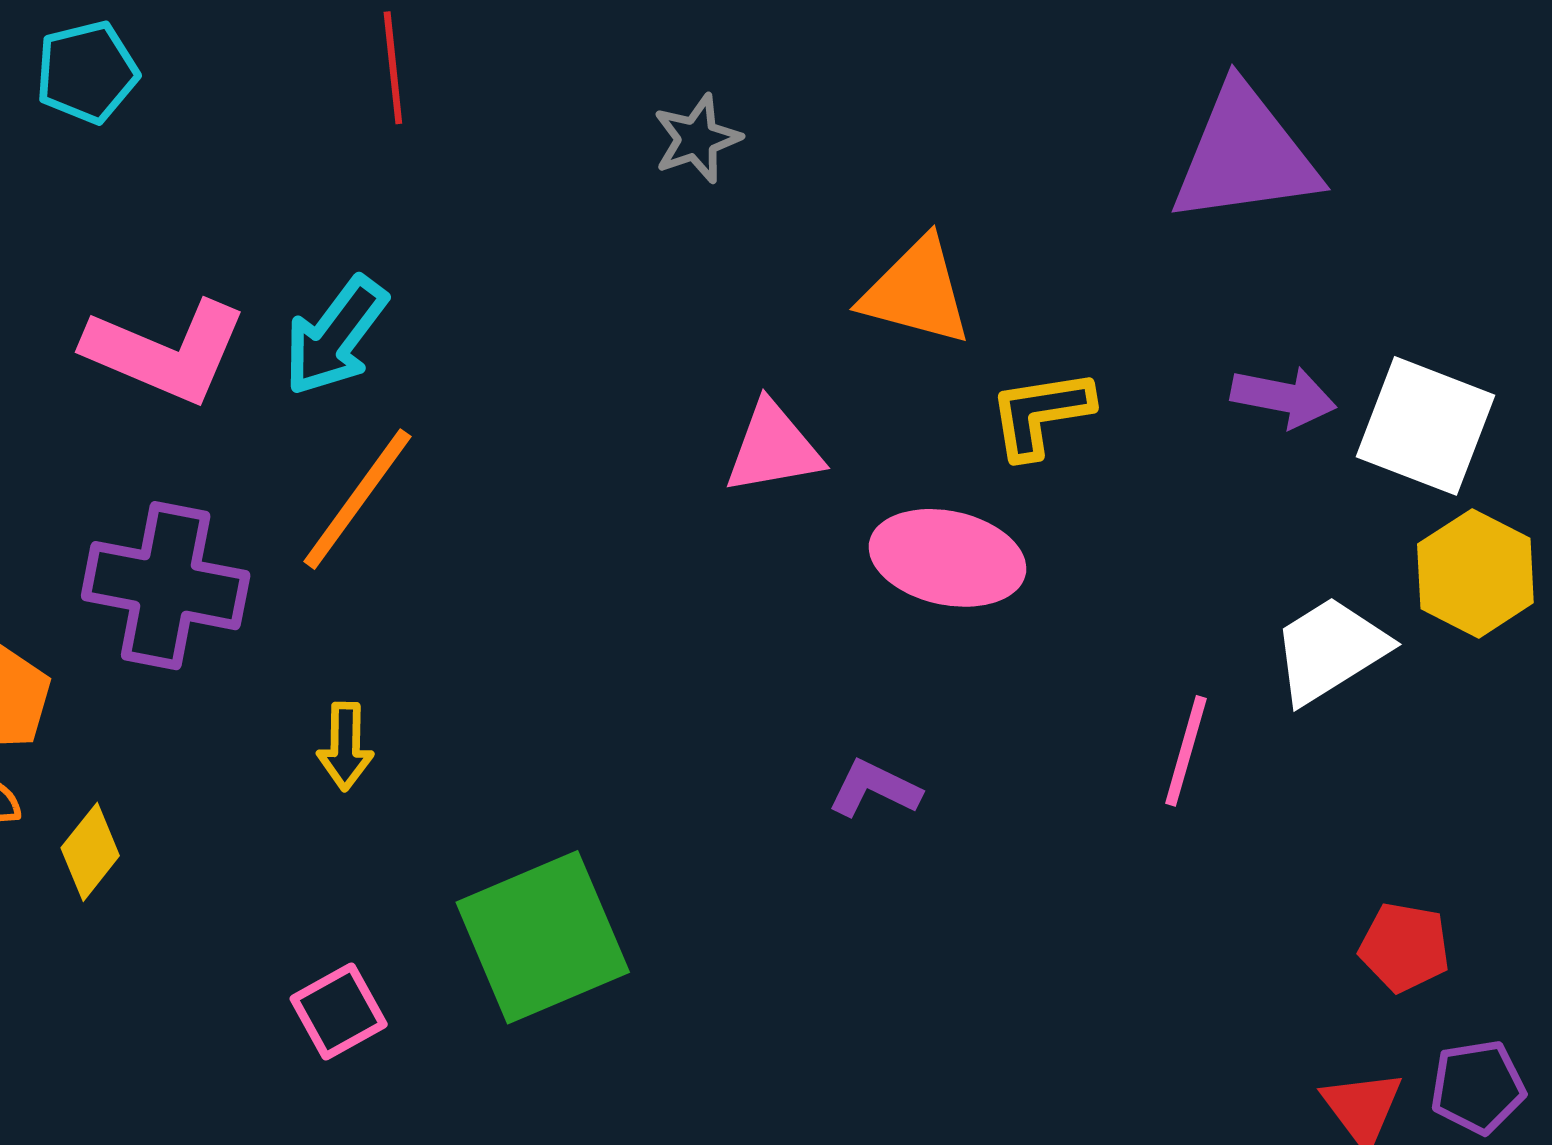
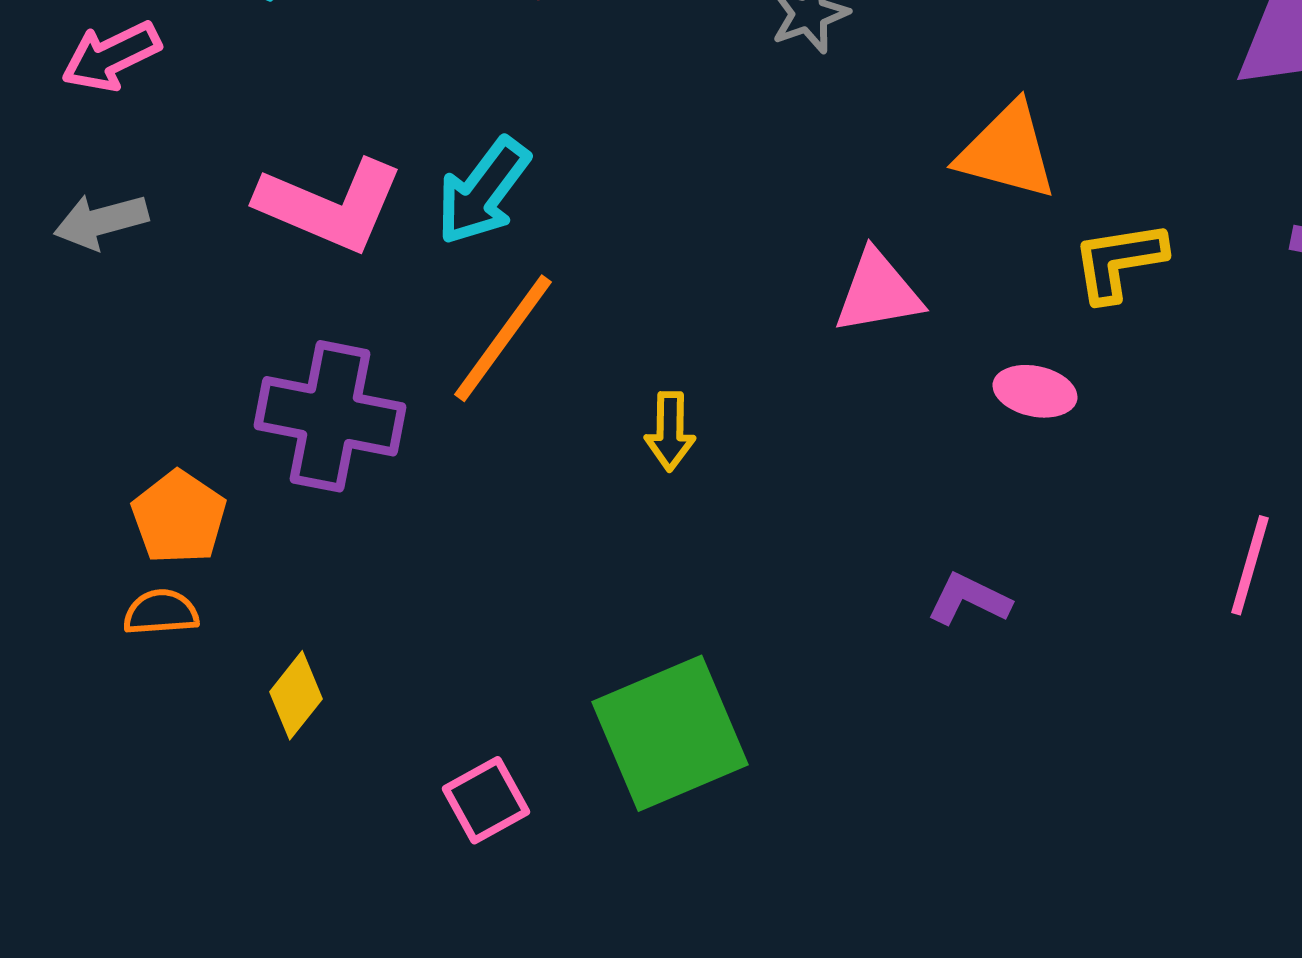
pink ellipse: (948, 558) -> (1035, 391), size x0.6
yellow arrow: (345, 746) -> (670, 431), moved
yellow diamond: (90, 852) -> (296, 695), moved

